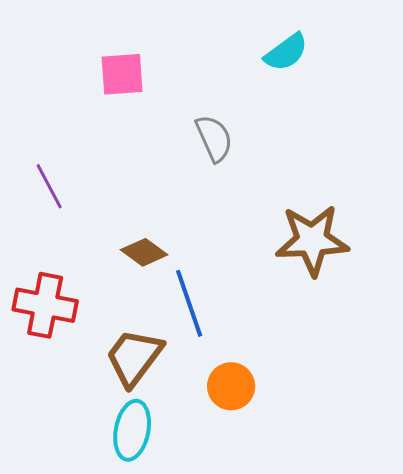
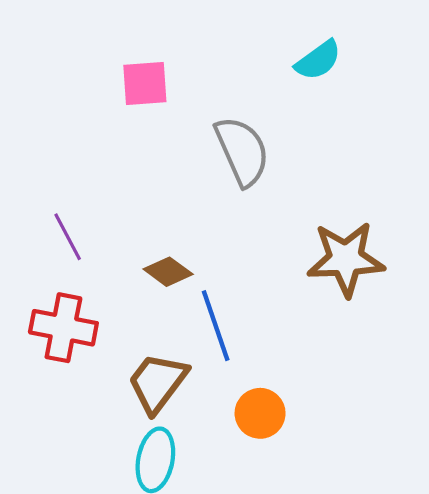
gray semicircle: (214, 138) -> (242, 151), size x1.4
purple line: (49, 186) -> (68, 237), moved

